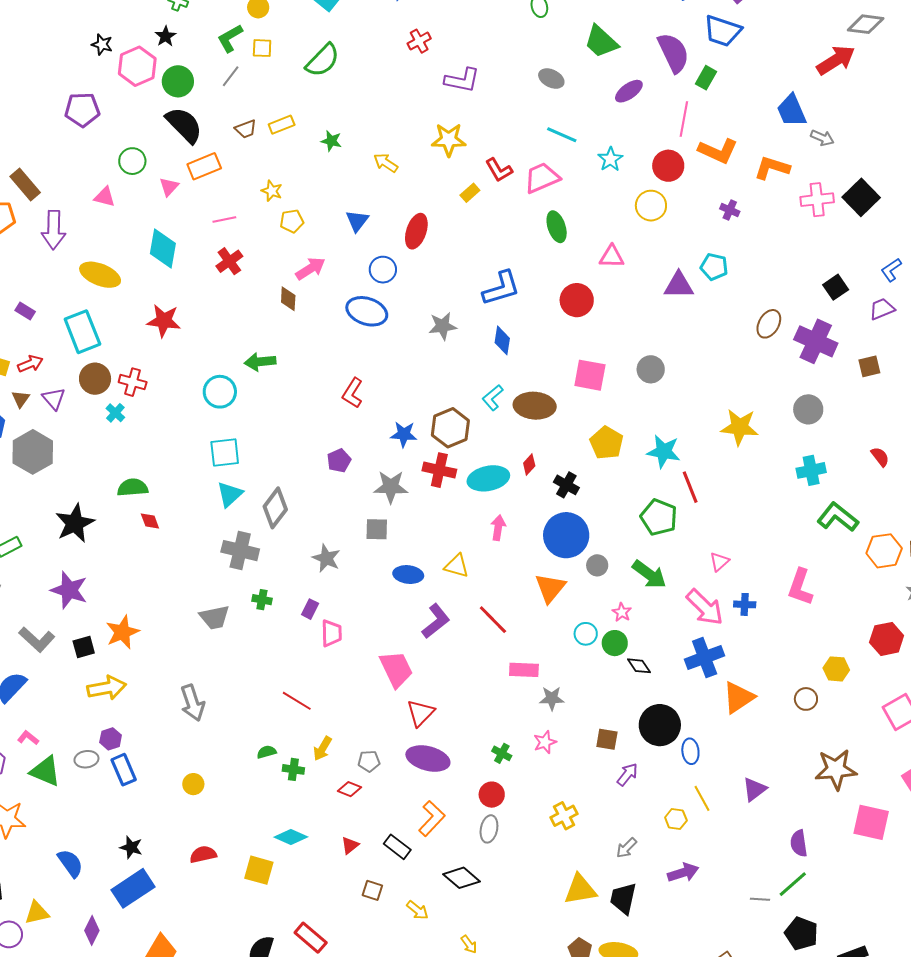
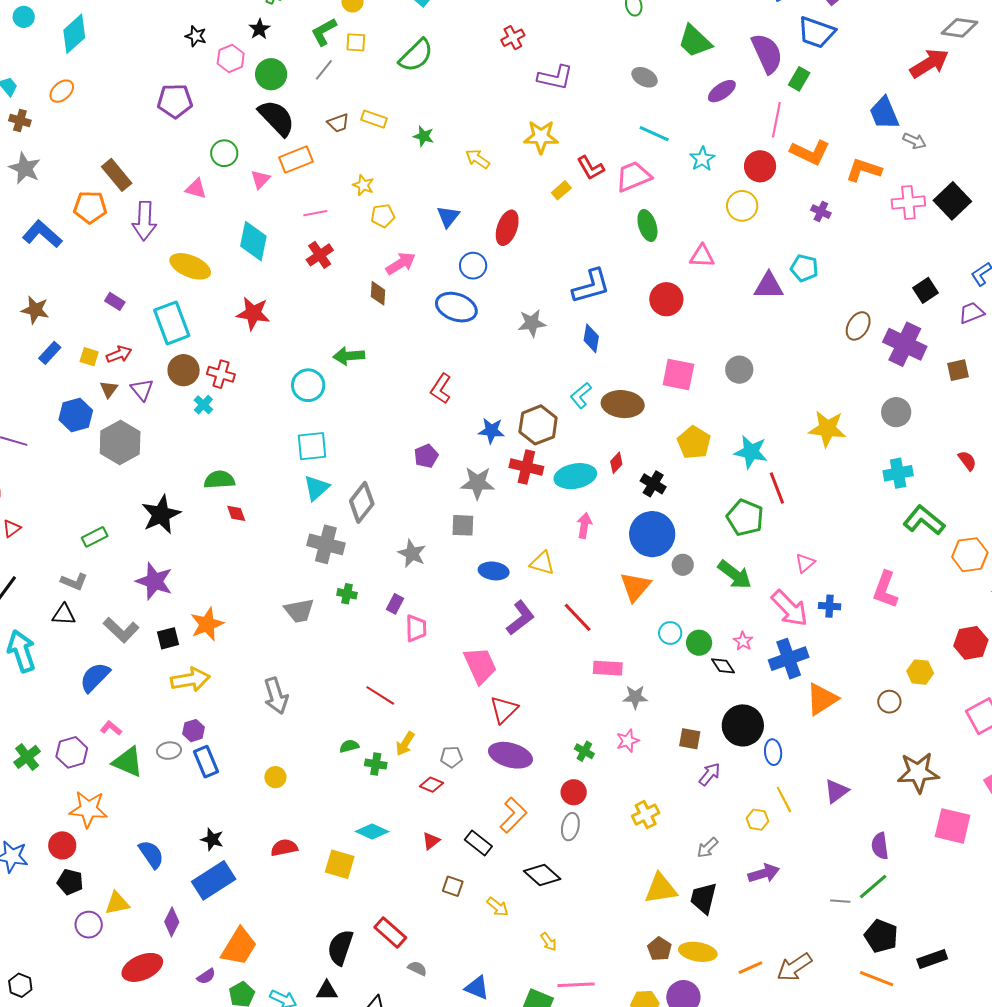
pink hexagon: (137, 66) -> (231, 58), size x0.7
yellow rectangle: (282, 125) -> (374, 119), turned 40
pink star: (622, 612) -> (743, 641), moved

